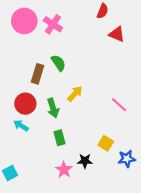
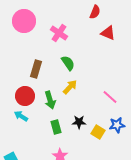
pink cross: (53, 24) -> (59, 33), moved
green semicircle: (58, 63) -> (68, 63), moved
blue star: (127, 159) -> (117, 125), moved
black star: (85, 161) -> (79, 122), moved

